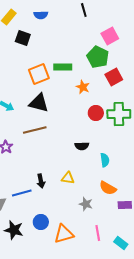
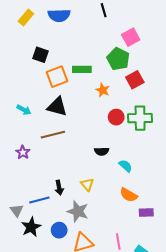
blue semicircle: (41, 15) -> (59, 15), size x1.5
black square: (23, 38) -> (40, 55), moved
cyan semicircle: (105, 160) -> (126, 166), turned -40
yellow triangle: (68, 178) -> (87, 184), turned 40
gray star: (86, 204) -> (78, 211), moved, size x1.5
black star: (14, 230) -> (31, 227), moved, turned 30

